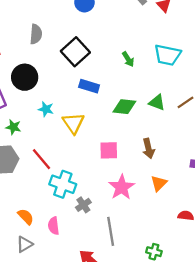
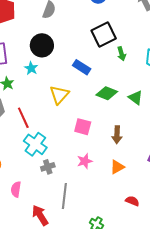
black square: (75, 52) -> (104, 34), moved
black circle: (25, 77) -> (42, 45), moved
cyan star: (46, 109) -> (31, 68), moved
pink star: (122, 187) -> (85, 161), size x0.7
pink semicircle: (54, 226) -> (16, 189), moved

